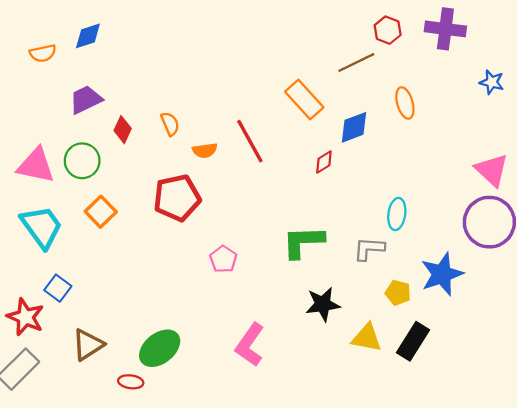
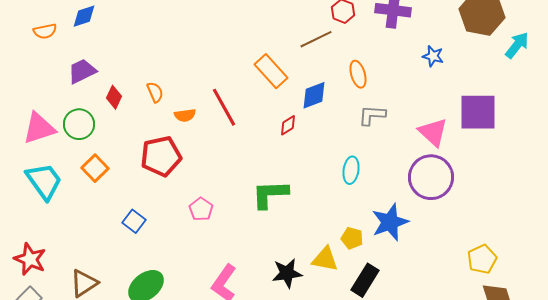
pink triangle: (36, 165) -> (39, 128), turned -30
gray L-shape: (369, 249) -> (372, 115), moved
blue square: (58, 288) -> (134, 221), moved
black star: (323, 304) -> (287, 273), moved
yellow triangle: (367, 338) -> (325, 259), moved

